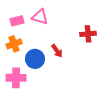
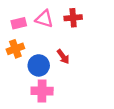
red cross: (88, 34) -> (73, 18), moved
pink cross: (16, 78) -> (42, 91), moved

